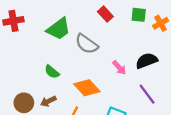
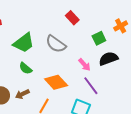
green square: (139, 15) -> (99, 38), moved, turned -32
green trapezoid: (59, 29) -> (24, 43), moved
purple line: (147, 94) -> (91, 86), moved

